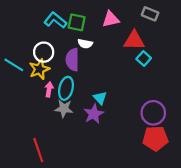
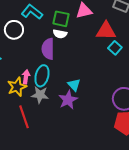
green square: (77, 22) -> (61, 19), moved
white circle: (44, 52) -> (14, 30), moved
yellow star: (39, 69) -> (17, 87), moved
red line: (38, 150) -> (24, 117), moved

